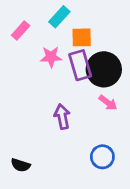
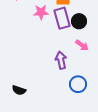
black circle: (104, 69) -> (79, 21), size x0.6
purple arrow: (62, 117) -> (61, 60), moved

